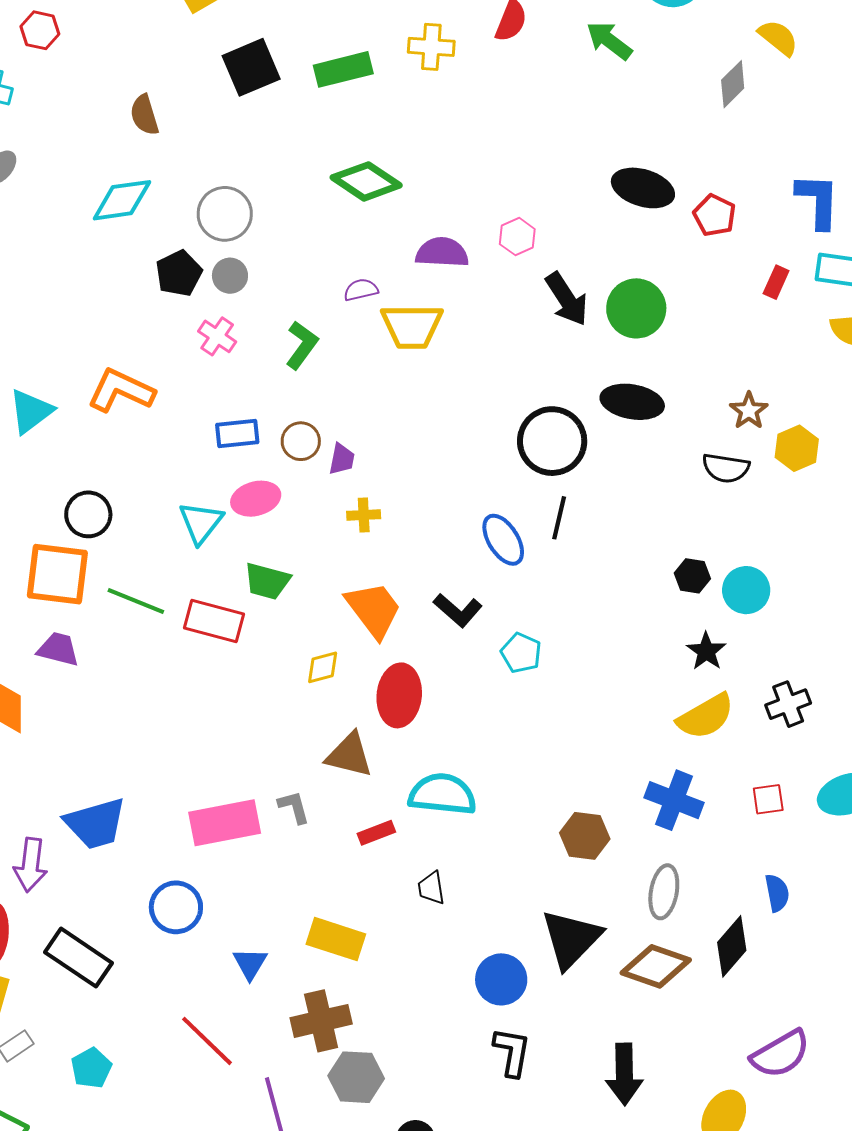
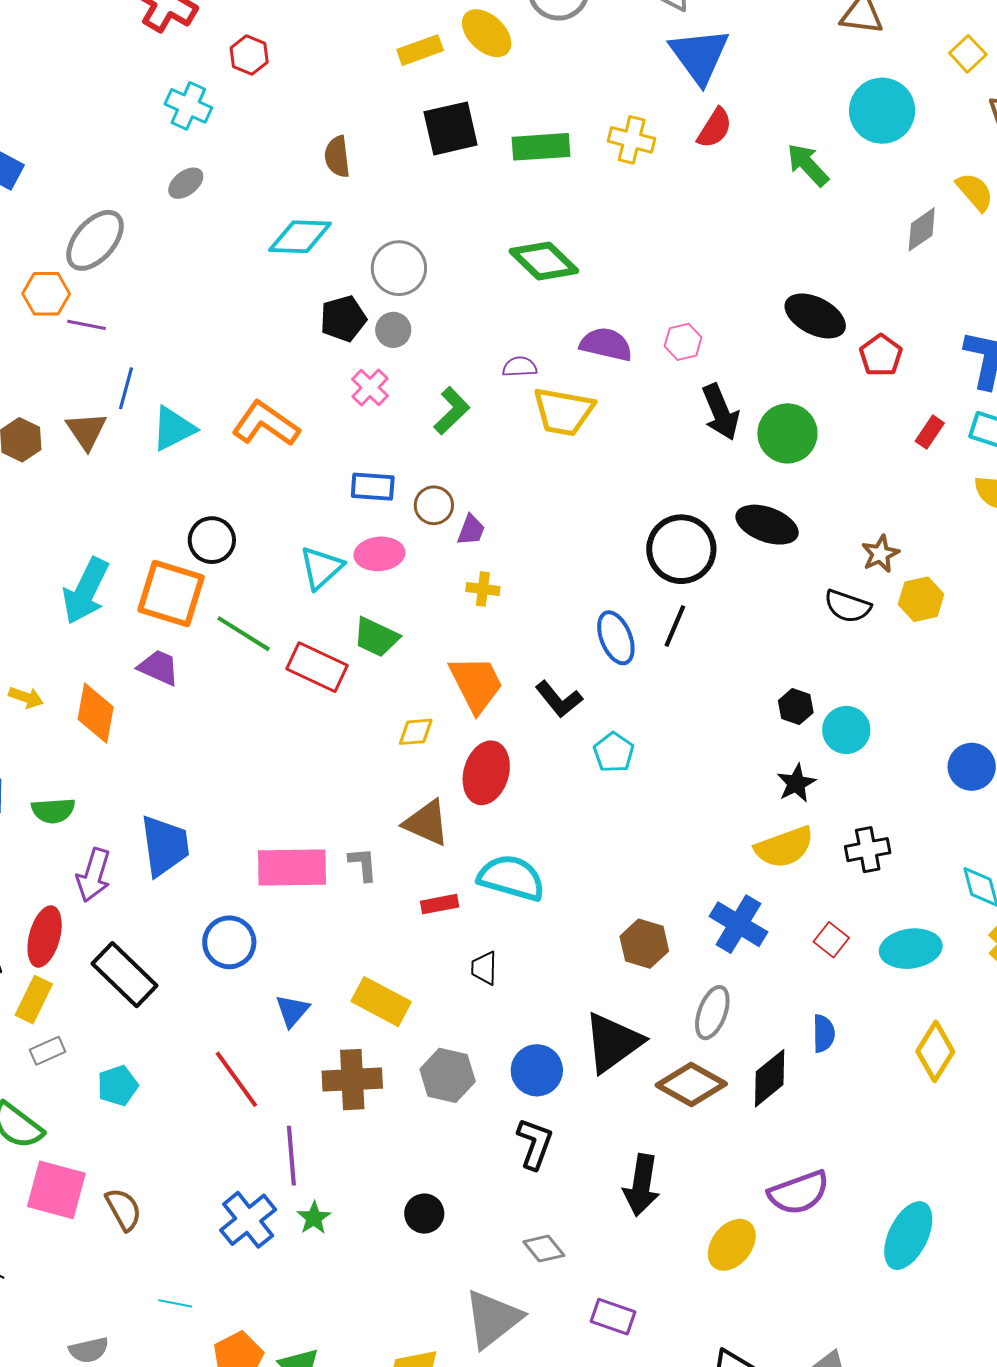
red square: (768, 799) -> (831, 940), turned 36
blue trapezoid: (95, 823) -> (165, 846), turned -92
gray hexagon: (356, 1077) -> (448, 1075), moved

